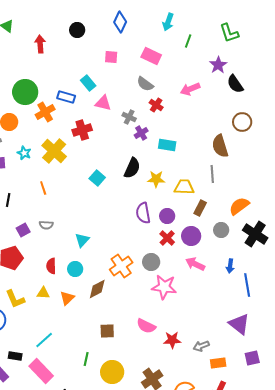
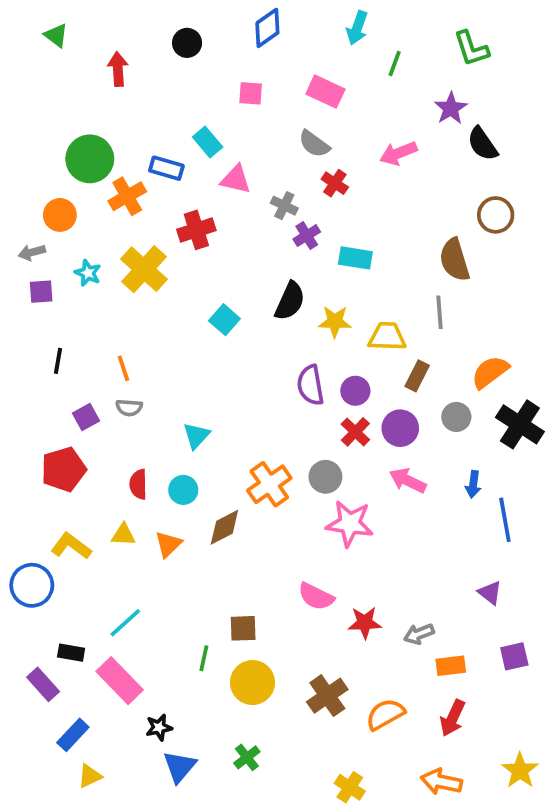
blue diamond: (120, 22) -> (267, 28), turned 30
orange line: (43, 188) -> (123, 368), moved
yellow L-shape: (15, 299) -> (71, 546), turned 150
purple triangle: (239, 324) -> (490, 593), size x0.6
brown square: (107, 331) -> (243, 628), moved

